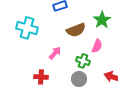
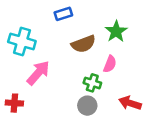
pink arrow: (55, 53) -> (38, 73), moved, size x1.5
red cross: (41, 77) -> (14, 103), moved

